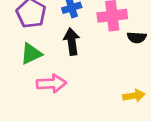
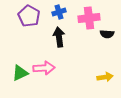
green triangle: (31, 54) -> (20, 73), moved

